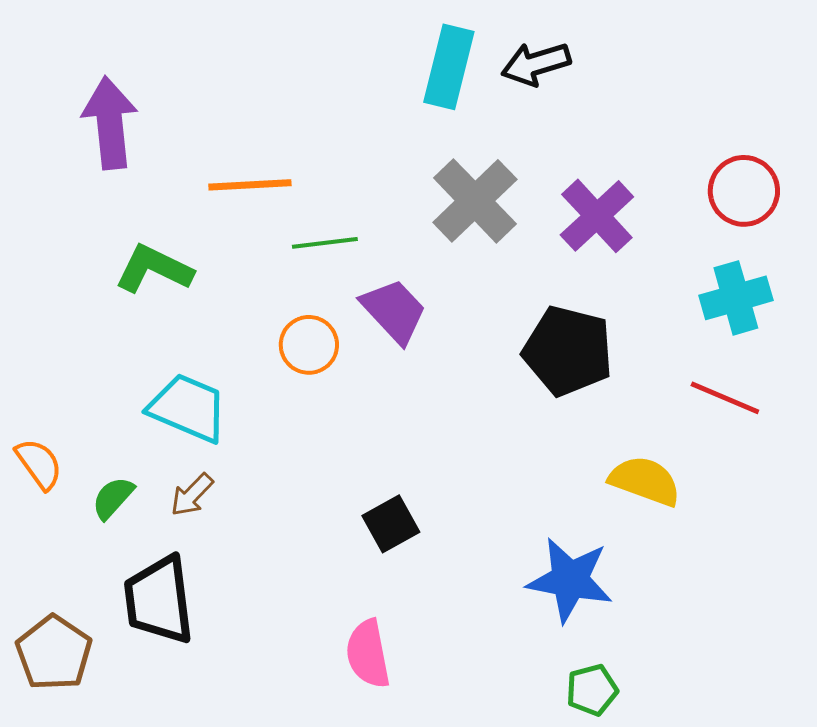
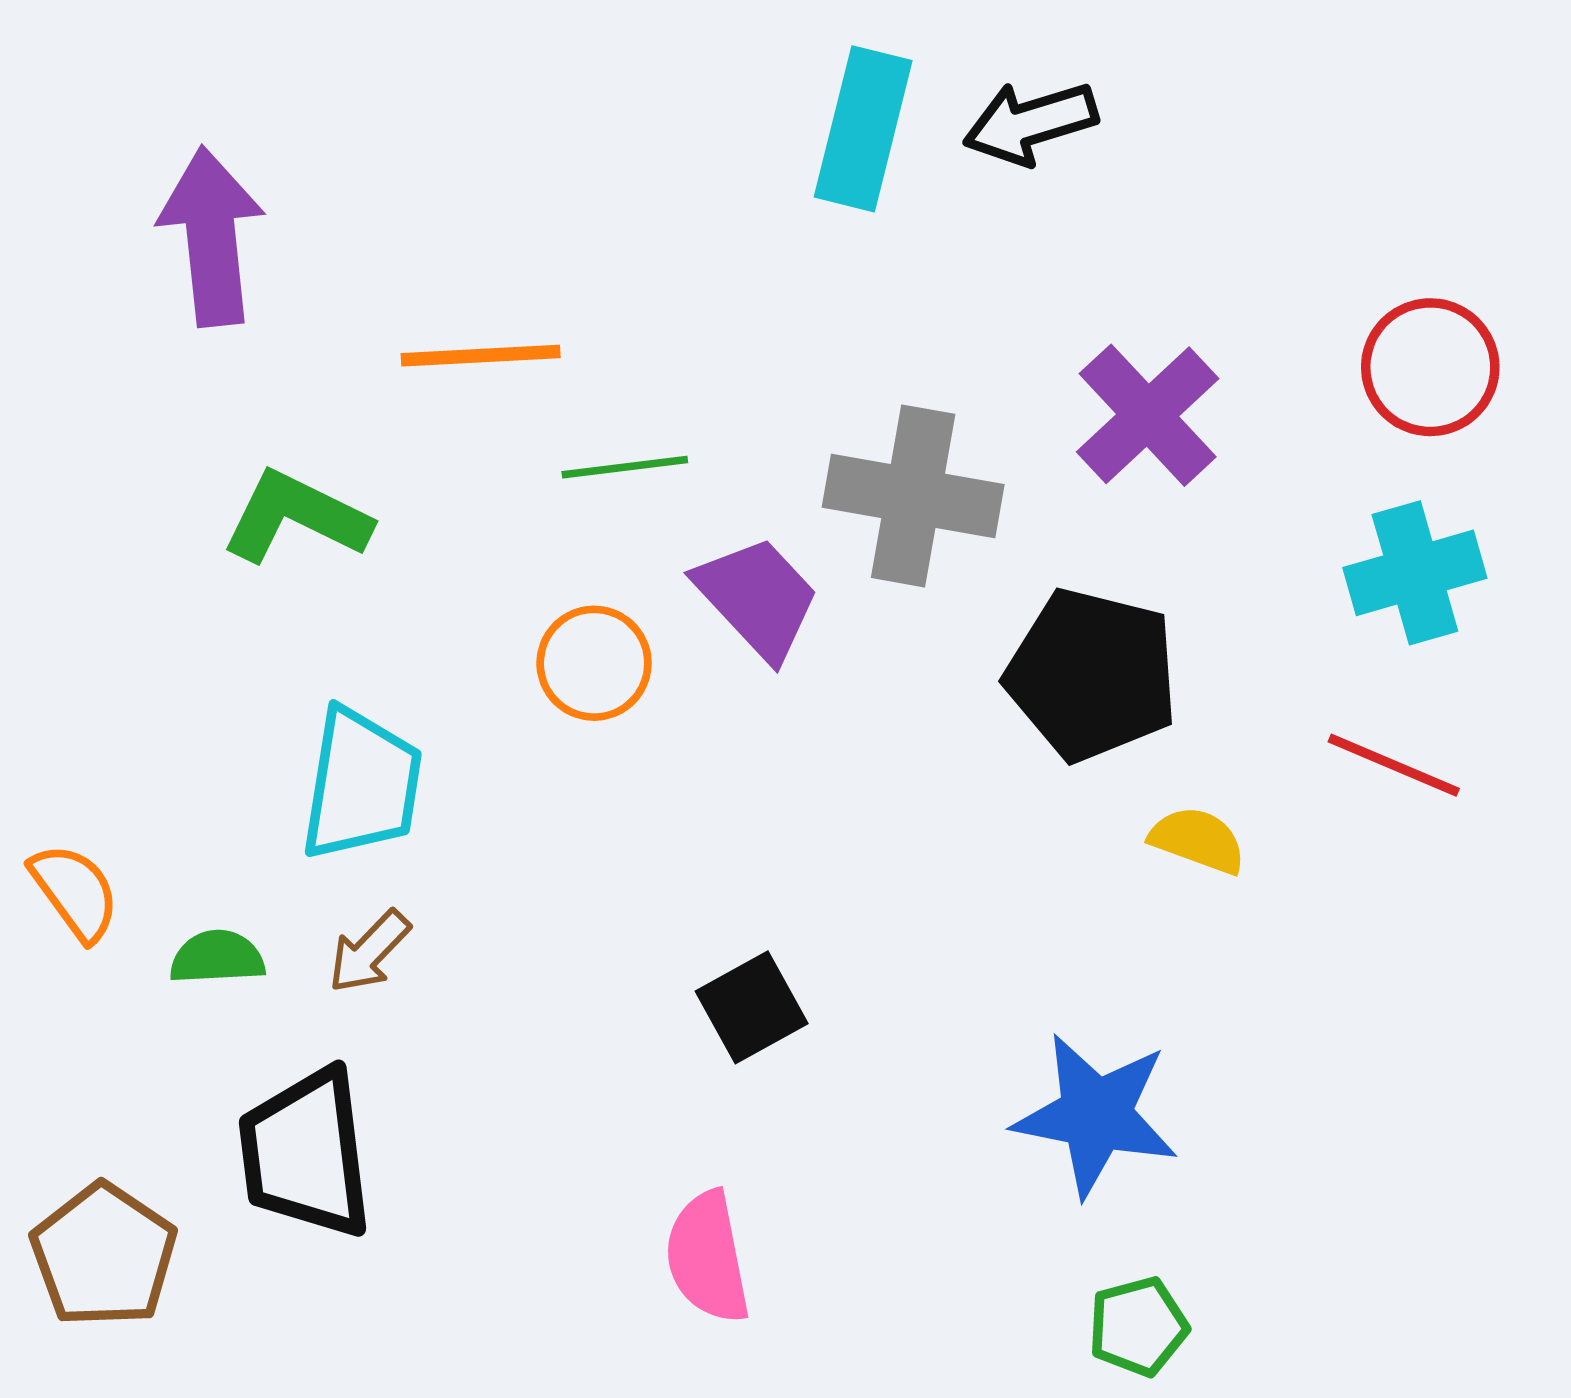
gray cross: (475, 201) -> (913, 496), moved, turned -36
cyan trapezoid: (188, 408) -> (361, 784), turned 76
yellow semicircle: (645, 481) -> (1198, 840), moved, size x0.7
green semicircle: (113, 498) -> (217, 957), turned 45

